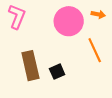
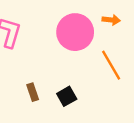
brown rectangle: (30, 66) -> (33, 92), size x0.5

